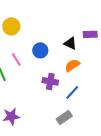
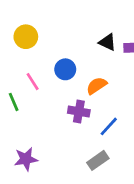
black triangle: (70, 43) -> (107, 42), moved
orange semicircle: (72, 65) -> (97, 86), moved

